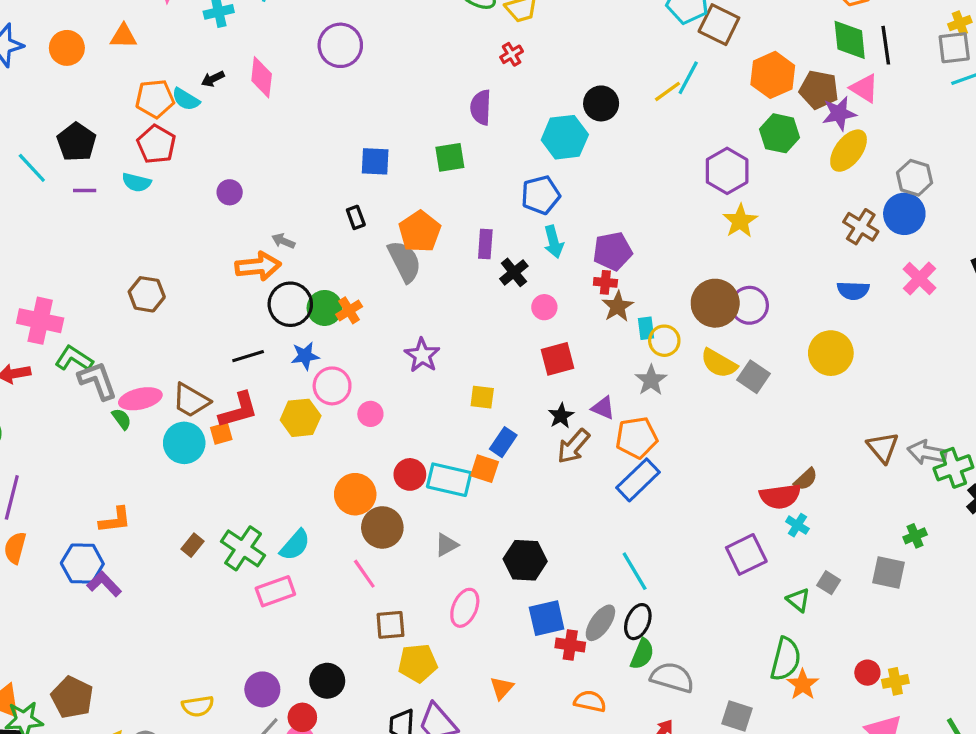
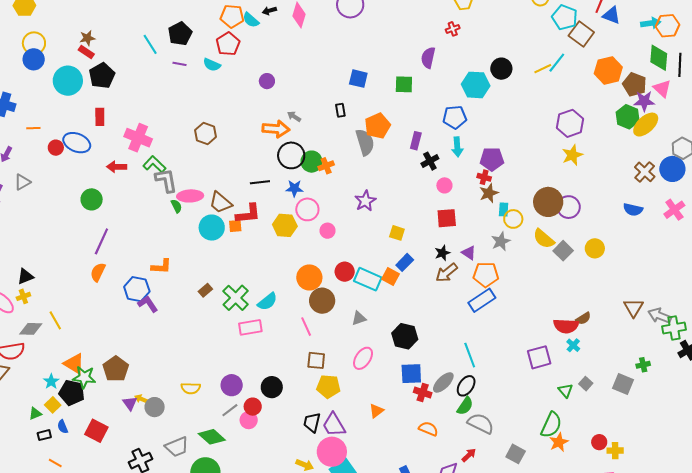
green hexagon: (780, 133) -> (628, 117), moved
yellow circle: (831, 353) -> (595, 248), moved, size x0.7

